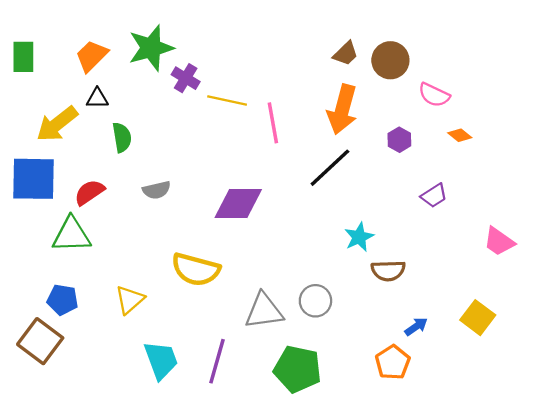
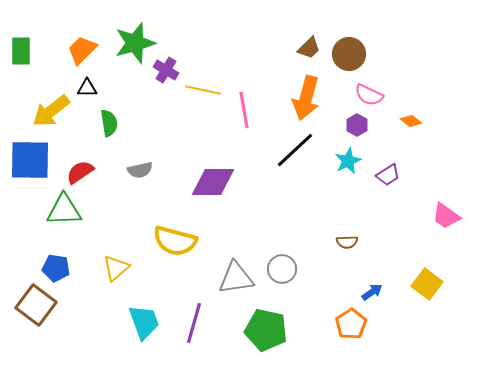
pink semicircle: (434, 95) -> (369, 95), moved
cyan star: (359, 237) -> (348, 161), moved
brown semicircle: (388, 271) -> (347, 242), size x0.7

